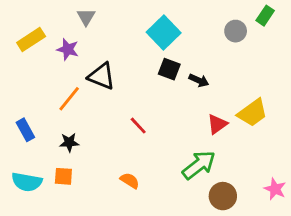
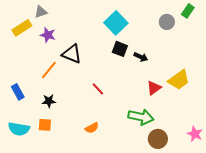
gray triangle: (86, 17) -> (41, 12), moved, turned 40
green arrow: (199, 165) -> (141, 117), turned 50
orange semicircle: (130, 181) -> (92, 128), turned 120

